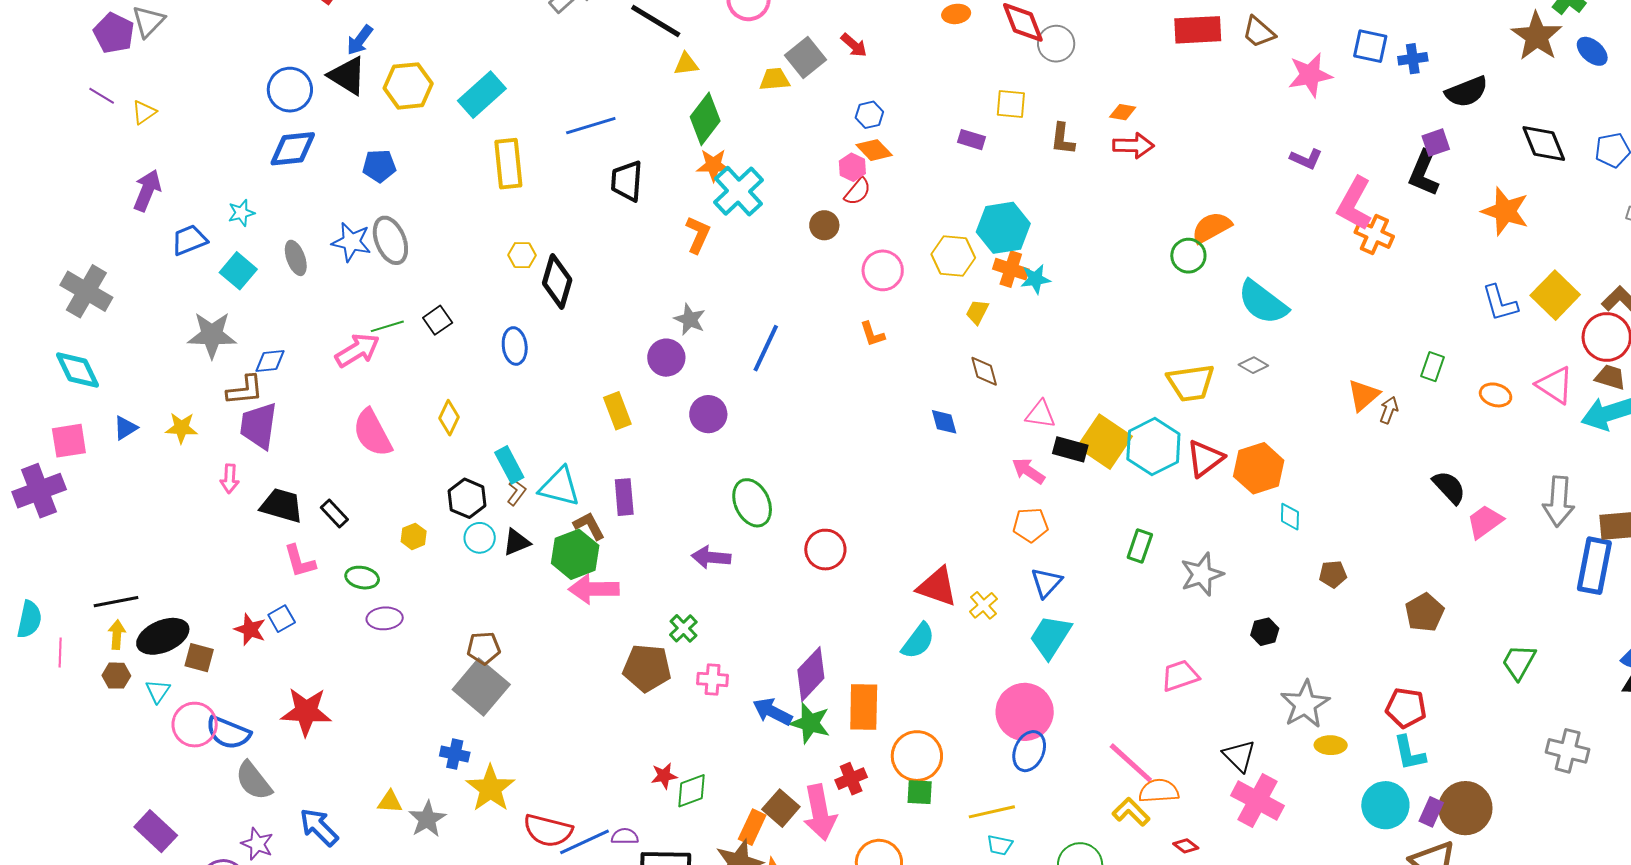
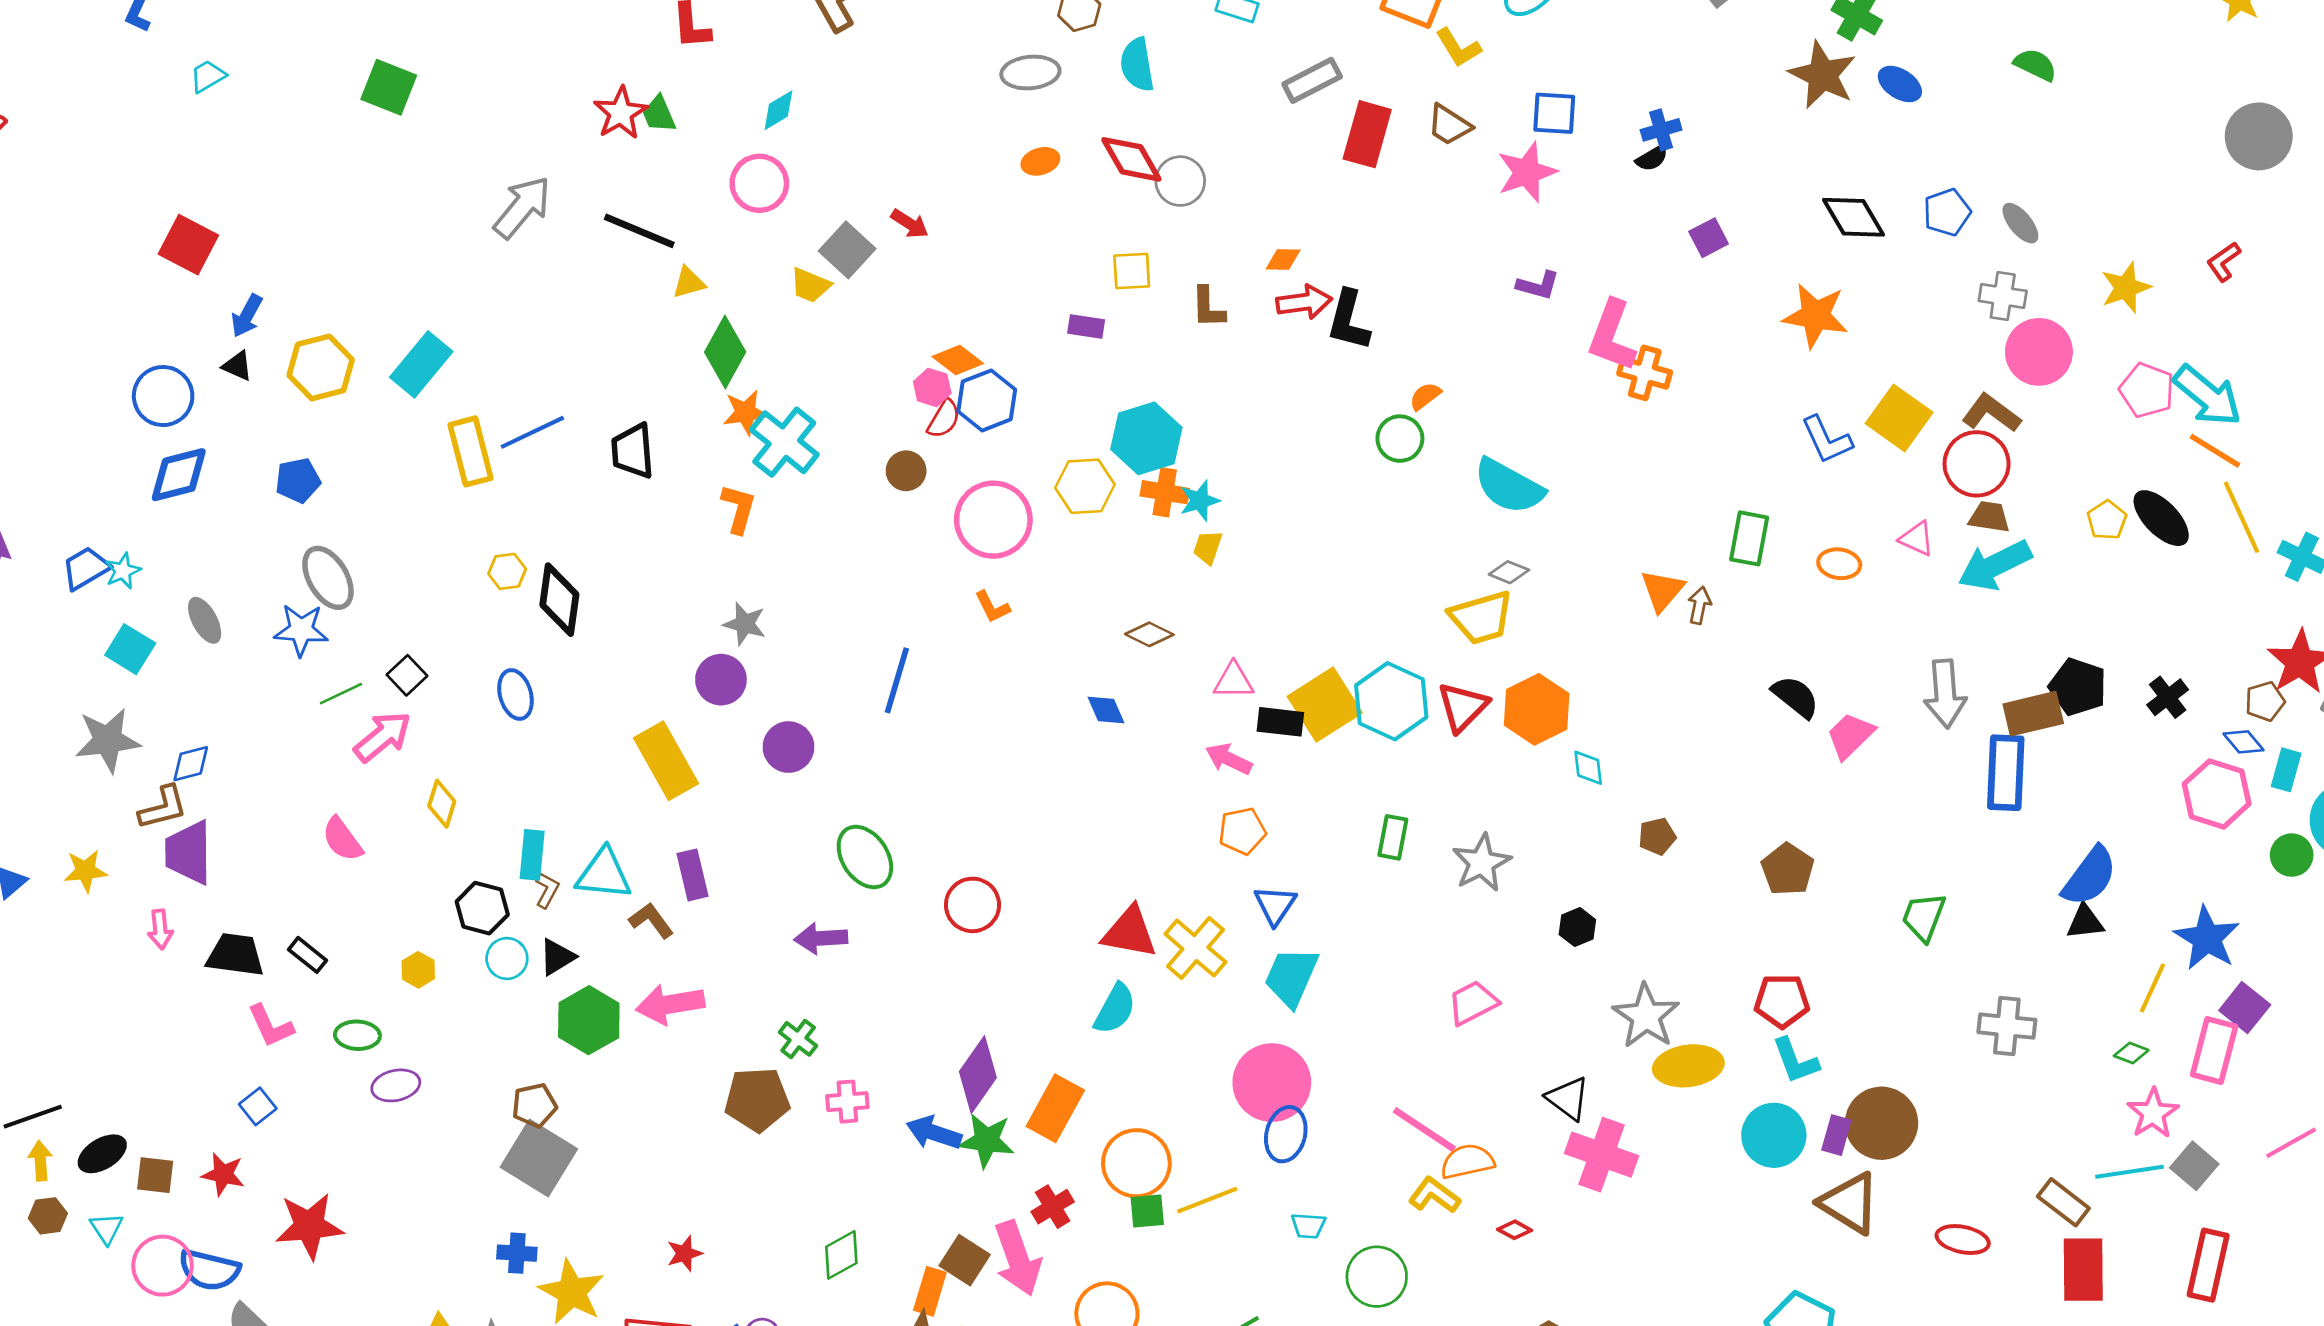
red rectangle: (1198, 30) -> (1367, 134), turned -63
blue square: (1370, 46) -> (1554, 113), moved
black triangle: (347, 76) -> (237, 366), size x0.6
yellow trapezoid: (775, 79) -> (810, 285), turned -144
black semicircle: (1467, 92) -> (1652, 158), moved, size x0.6
blue hexagon: (869, 115) -> (987, 400), moved, size x1.6
blue line: (591, 126) -> (532, 432), moved
black L-shape: (1424, 173) -> (1348, 320), moved
orange semicircle: (1211, 227) -> (1425, 396), size x0.6
blue trapezoid: (189, 240) -> (86, 568), moved
blue star: (351, 242) -> (301, 630), moved
pink circle: (883, 270) -> (993, 520), size x1.4
yellow trapezoid: (977, 312) -> (1208, 547), moved
blue line: (766, 348) -> (897, 680), moved
pink arrow: (357, 350) -> (383, 737), moved
green rectangle: (1433, 367) -> (1749, 538), size x1.4
brown diamond: (984, 371) -> (1149, 634), turned -40
yellow trapezoid: (1191, 383) -> (1481, 618), moved
pink triangle: (1555, 385) -> (1917, 539), size x0.7
yellow rectangle: (617, 411) -> (666, 761), size x1.5
pink semicircle: (372, 433) -> (342, 839), size x0.7
yellow square: (1105, 442) -> (1325, 705), turned 32
cyan rectangle: (509, 465) -> (532, 855), turned 42
green hexagon: (575, 554) -> (589, 1020), moved
yellow cross: (983, 605) -> (1195, 948), size x1.6
red star: (250, 629) -> (223, 1174), moved
black ellipse: (163, 636) -> (102, 1154), size x0.7
orange rectangle: (864, 707) -> (1055, 1108), turned 36
yellow ellipse: (1331, 745) -> (1688, 1066), size x1.6
red star: (664, 776) -> (684, 1253), moved
yellow line: (992, 812) -> (1207, 1200), moved
cyan trapezoid: (1000, 845) -> (1308, 1226), moved

